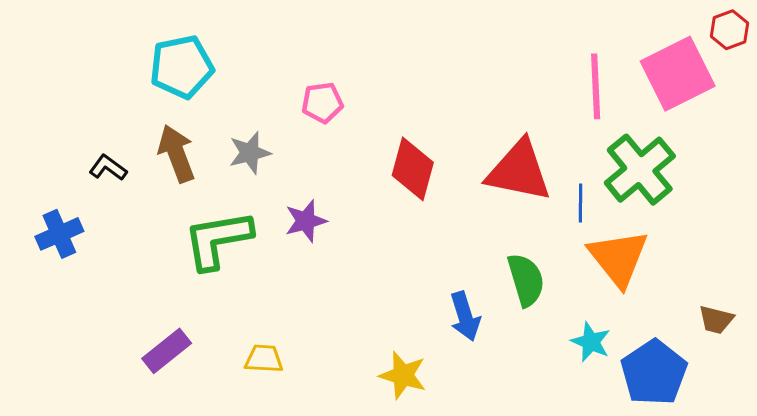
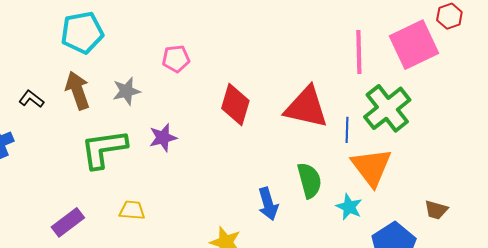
cyan star: (591, 342) -> (349, 207), moved
yellow trapezoid: (264, 359) -> (132, 210), moved

